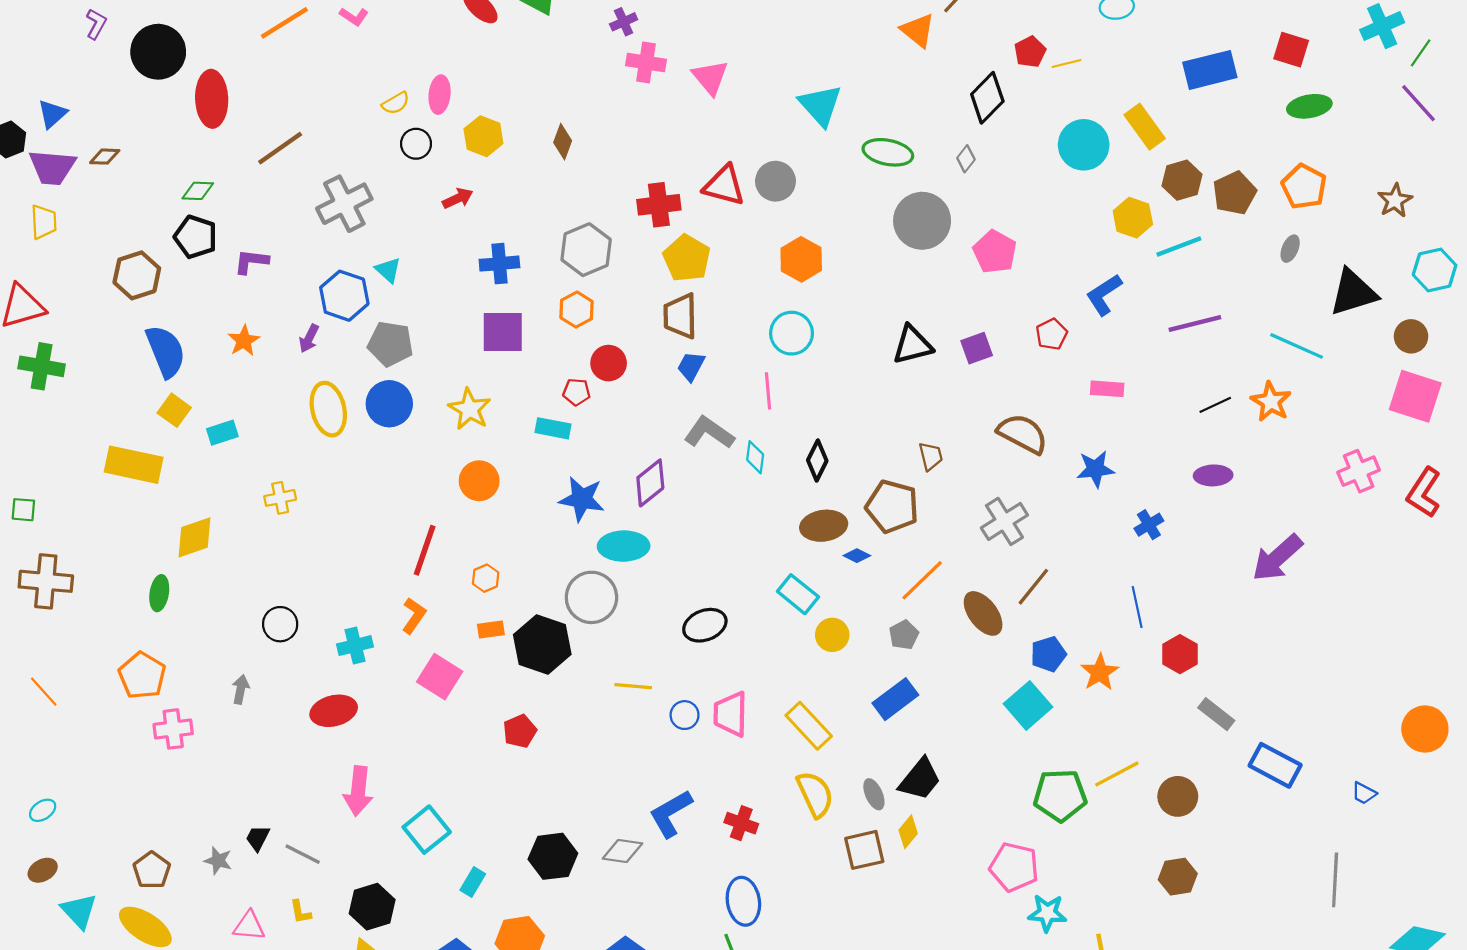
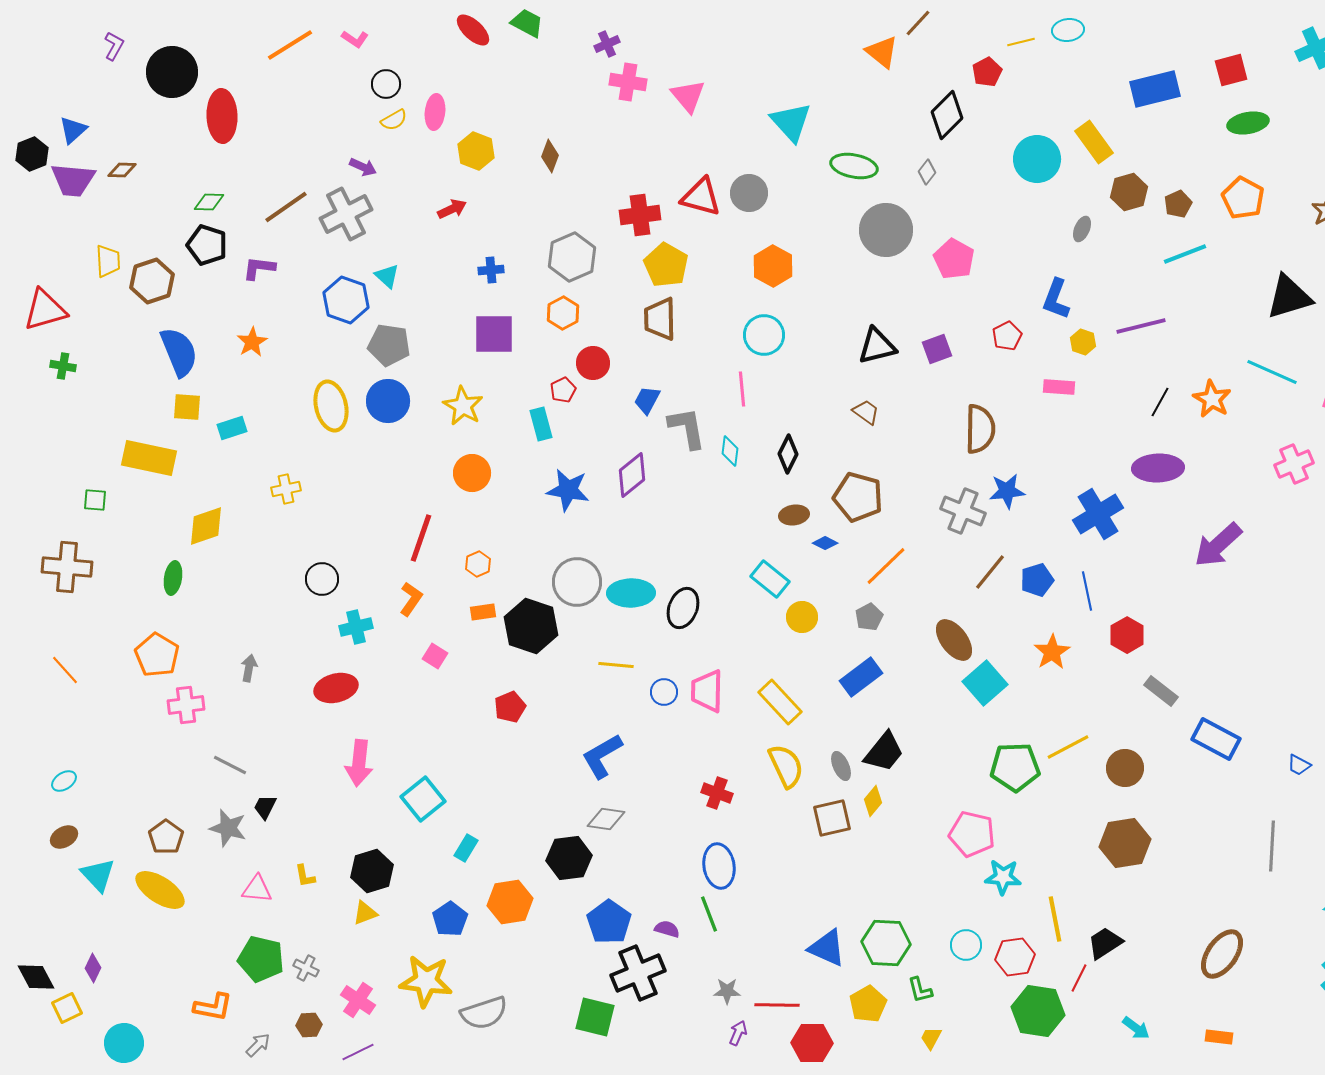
red square: (1291, 50) -> (1231, 70), turned -32
yellow line: (1067, 64) -> (1021, 42), moved
black circle: (416, 144) -> (386, 84), moved
brown line: (280, 148) -> (286, 207), moved
brown pentagon: (1234, 193) -> (1178, 204), size x0.7
yellow hexagon: (1133, 218) -> (1083, 342), moved, size x0.7
yellow trapezoid: (44, 222) -> (108, 261), moved
cyan line: (1179, 246) -> (1185, 254), moved
gray ellipse: (1290, 249) -> (1082, 229), moved
blue cross: (499, 264) -> (491, 270), size x0.7
blue L-shape: (1104, 295) -> (1056, 299), turned -36
purple arrow: (309, 338) -> (363, 167), moved, turned -92
cyan line: (1297, 346) -> (1272, 372), moved
green cross: (42, 366) -> (63, 366), size x0.6
blue trapezoid: (691, 366) -> (647, 400), moved
red pentagon: (576, 392) -> (563, 390), turned -30
black line: (1215, 405) -> (1160, 402), turned -36
yellow square: (174, 410) -> (187, 407), turned -32
cyan rectangle: (553, 428) -> (541, 424), turned 64
gray L-shape: (709, 433) -> (687, 428), turned 45
brown semicircle: (1023, 434) -> (980, 429), turned 63
brown trapezoid: (931, 456) -> (866, 412), moved, turned -40
blue star: (1095, 469) -> (1007, 491), moved
purple ellipse: (1213, 475) -> (1158, 468), size x1.4
green square: (23, 510) -> (95, 500), moved
gray cross: (1004, 521) -> (963, 511), turned -36
blue cross: (1149, 525) -> (1098, 514), size x1.8
brown ellipse: (824, 526) -> (794, 515), size x0.7
cyan ellipse: (624, 546) -> (631, 593), moved
brown ellipse: (983, 613) -> (954, 640), moved
black circle: (280, 624) -> (322, 579), moved
black ellipse: (705, 625) -> (683, 608), turned -48
blue pentagon: (1048, 654) -> (1037, 580), moved
pink square: (440, 677) -> (435, 656), size x0.6
blue L-shape: (671, 814) -> (602, 756), moved
gray line: (303, 854) -> (230, 765), moved
black hexagon: (553, 856) -> (569, 858), moved
gray star: (218, 861) -> (228, 828), size x1.4
brown hexagon: (1178, 877) -> (1125, 843), size x1.4

